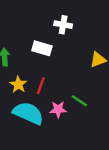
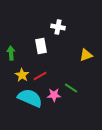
white rectangle: (42, 48) -> (41, 46), turned 63
red line: (41, 86) -> (40, 76), turned 40

